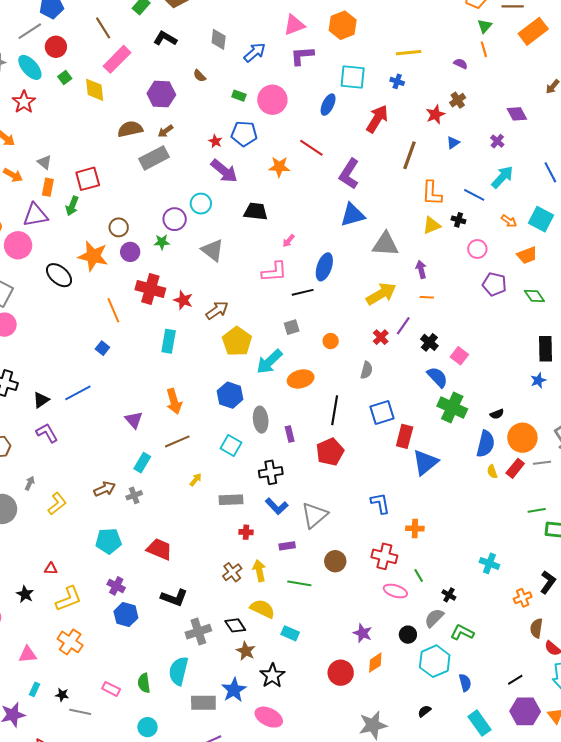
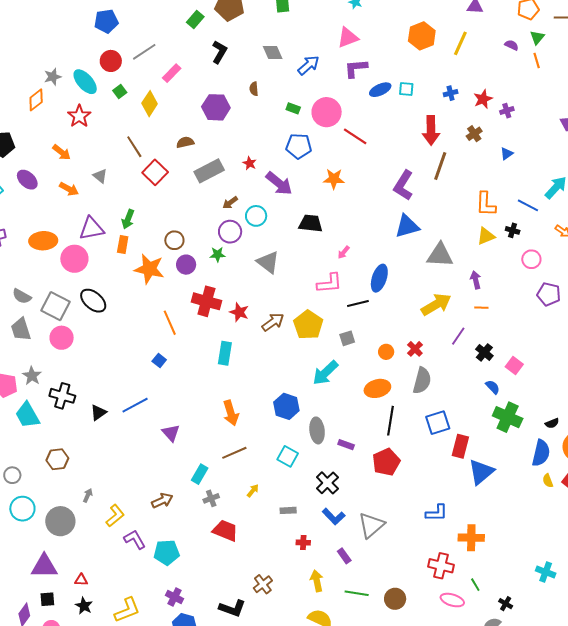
orange hexagon: (343, 25) -> (422, 36), moved
brown line: (103, 28) -> (134, 147), moved
gray line: (30, 31) -> (144, 52), moved
black L-shape: (165, 38) -> (219, 52), turned 90
gray diamond: (219, 39) -> (273, 53), turned -30
yellow line: (409, 53) -> (460, 43), moved, turned -60
pink rectangle: (117, 59) -> (172, 73), size x0.7
purple semicircle: (461, 64) -> (512, 45), moved
brown semicircle: (200, 76) -> (254, 89), turned 40
cyan square: (353, 77) -> (406, 89), size x0.6
blue cross: (397, 81) -> (451, 93), turned -32
yellow diamond: (95, 90) -> (150, 104), turned 40
brown cross: (458, 100) -> (474, 134), moved
blue ellipse: (328, 105) -> (380, 90), moved, turned 40
red star: (435, 114) -> (483, 99), moved
red arrow: (377, 119) -> (431, 130), turned 148
brown semicircle: (130, 129) -> (185, 142), size x0.7
brown arrow: (165, 131) -> (230, 203), moved
red star: (215, 141) -> (250, 163), moved
purple cross: (497, 141) -> (507, 111), moved, turned 32
red line: (311, 148) -> (355, 136), moved
brown line: (410, 155) -> (440, 166), moved
red square: (88, 179) -> (155, 172), moved, turned -30
orange rectangle: (48, 187) -> (123, 245), moved
black ellipse: (59, 275) -> (93, 301), moved
red cross: (381, 337) -> (415, 349), moved
yellow pentagon: (237, 341) -> (308, 325), moved
gray semicircle: (367, 370) -> (422, 381), size x1.5
blue semicircle: (437, 377) -> (493, 387), size x0.7
orange ellipse: (301, 379) -> (377, 388), moved
purple triangle: (134, 420) -> (171, 433), moved
purple L-shape: (47, 433) -> (135, 539), moved
purple rectangle: (290, 434) -> (346, 445), turned -56
black cross: (271, 472) -> (327, 483), turned -35
gray cross: (134, 495) -> (211, 498), moved
gray rectangle: (231, 500) -> (288, 510), size x0.7
blue L-shape: (380, 503) -> (437, 513), turned 100
orange cross: (415, 528) -> (471, 538), size x1.4
purple rectangle: (287, 546) -> (344, 556), turned 63
red trapezoid: (159, 549) -> (225, 531), moved
brown circle: (335, 561) -> (395, 599), moved
red triangle: (51, 569) -> (81, 580), moved
brown cross: (232, 572) -> (263, 584), moved

